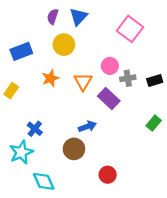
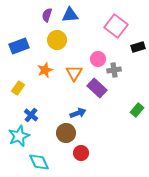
blue triangle: (78, 17) -> (70, 15), turned 42
black rectangle: (155, 80) -> (138, 47), moved
yellow rectangle: (11, 91) -> (18, 88), moved
red circle: (108, 175) -> (81, 153), moved

